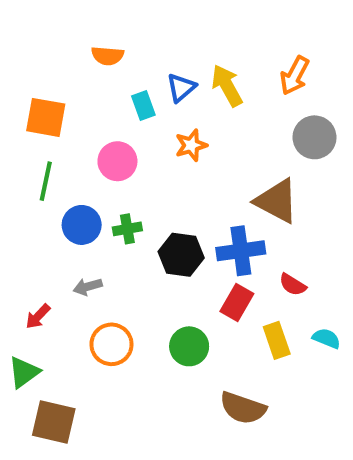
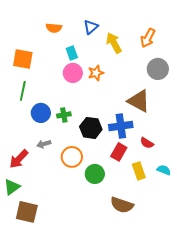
blue triangle: (181, 88) -> (91, 27), moved
pink circle: (117, 161) -> (73, 73), moved
red arrow: (38, 316) -> (19, 159), size x1.5
orange circle: (111, 344) -> (72, 157), moved

